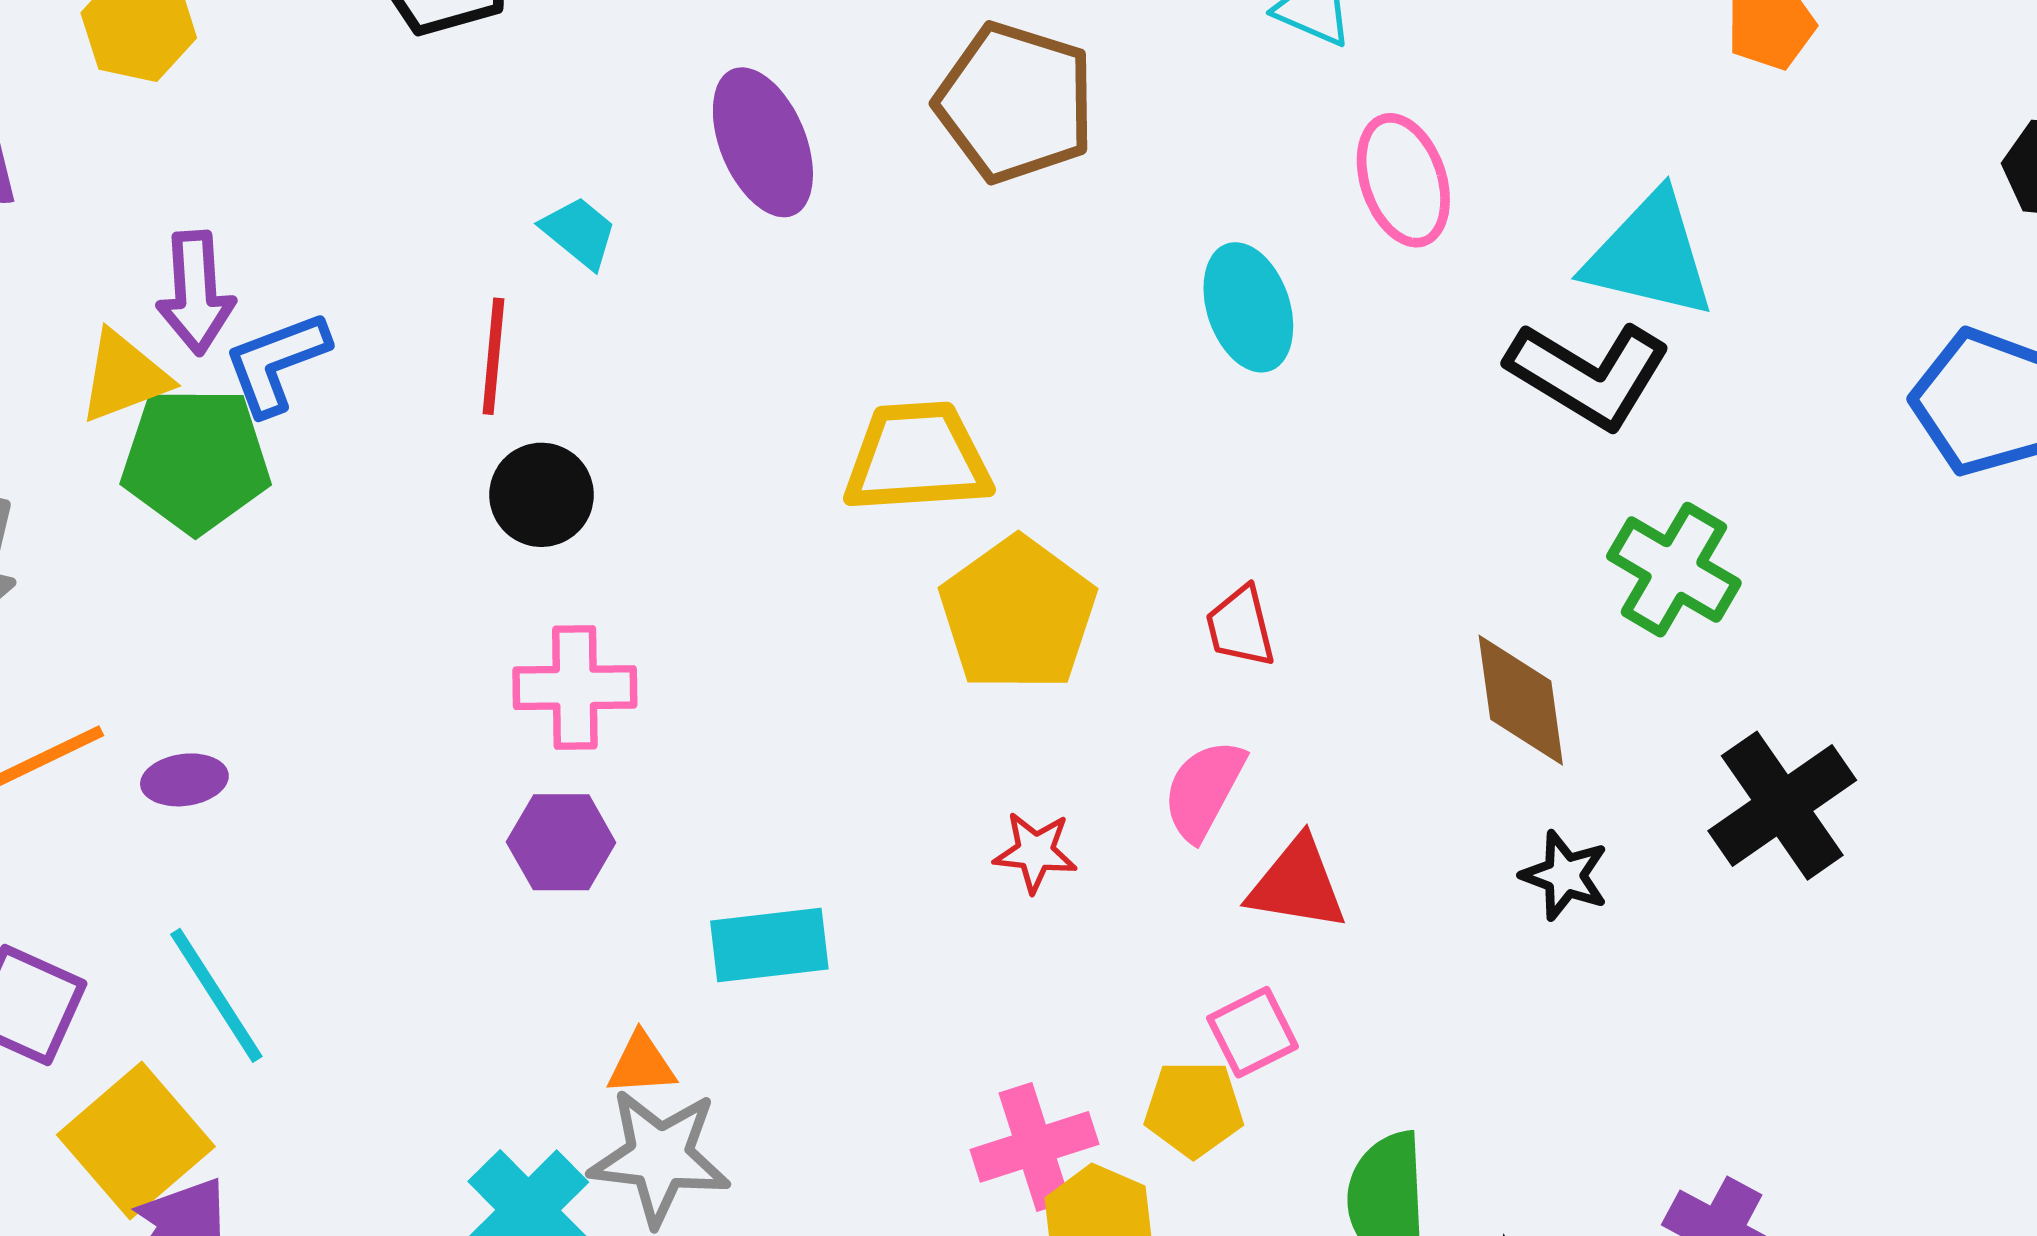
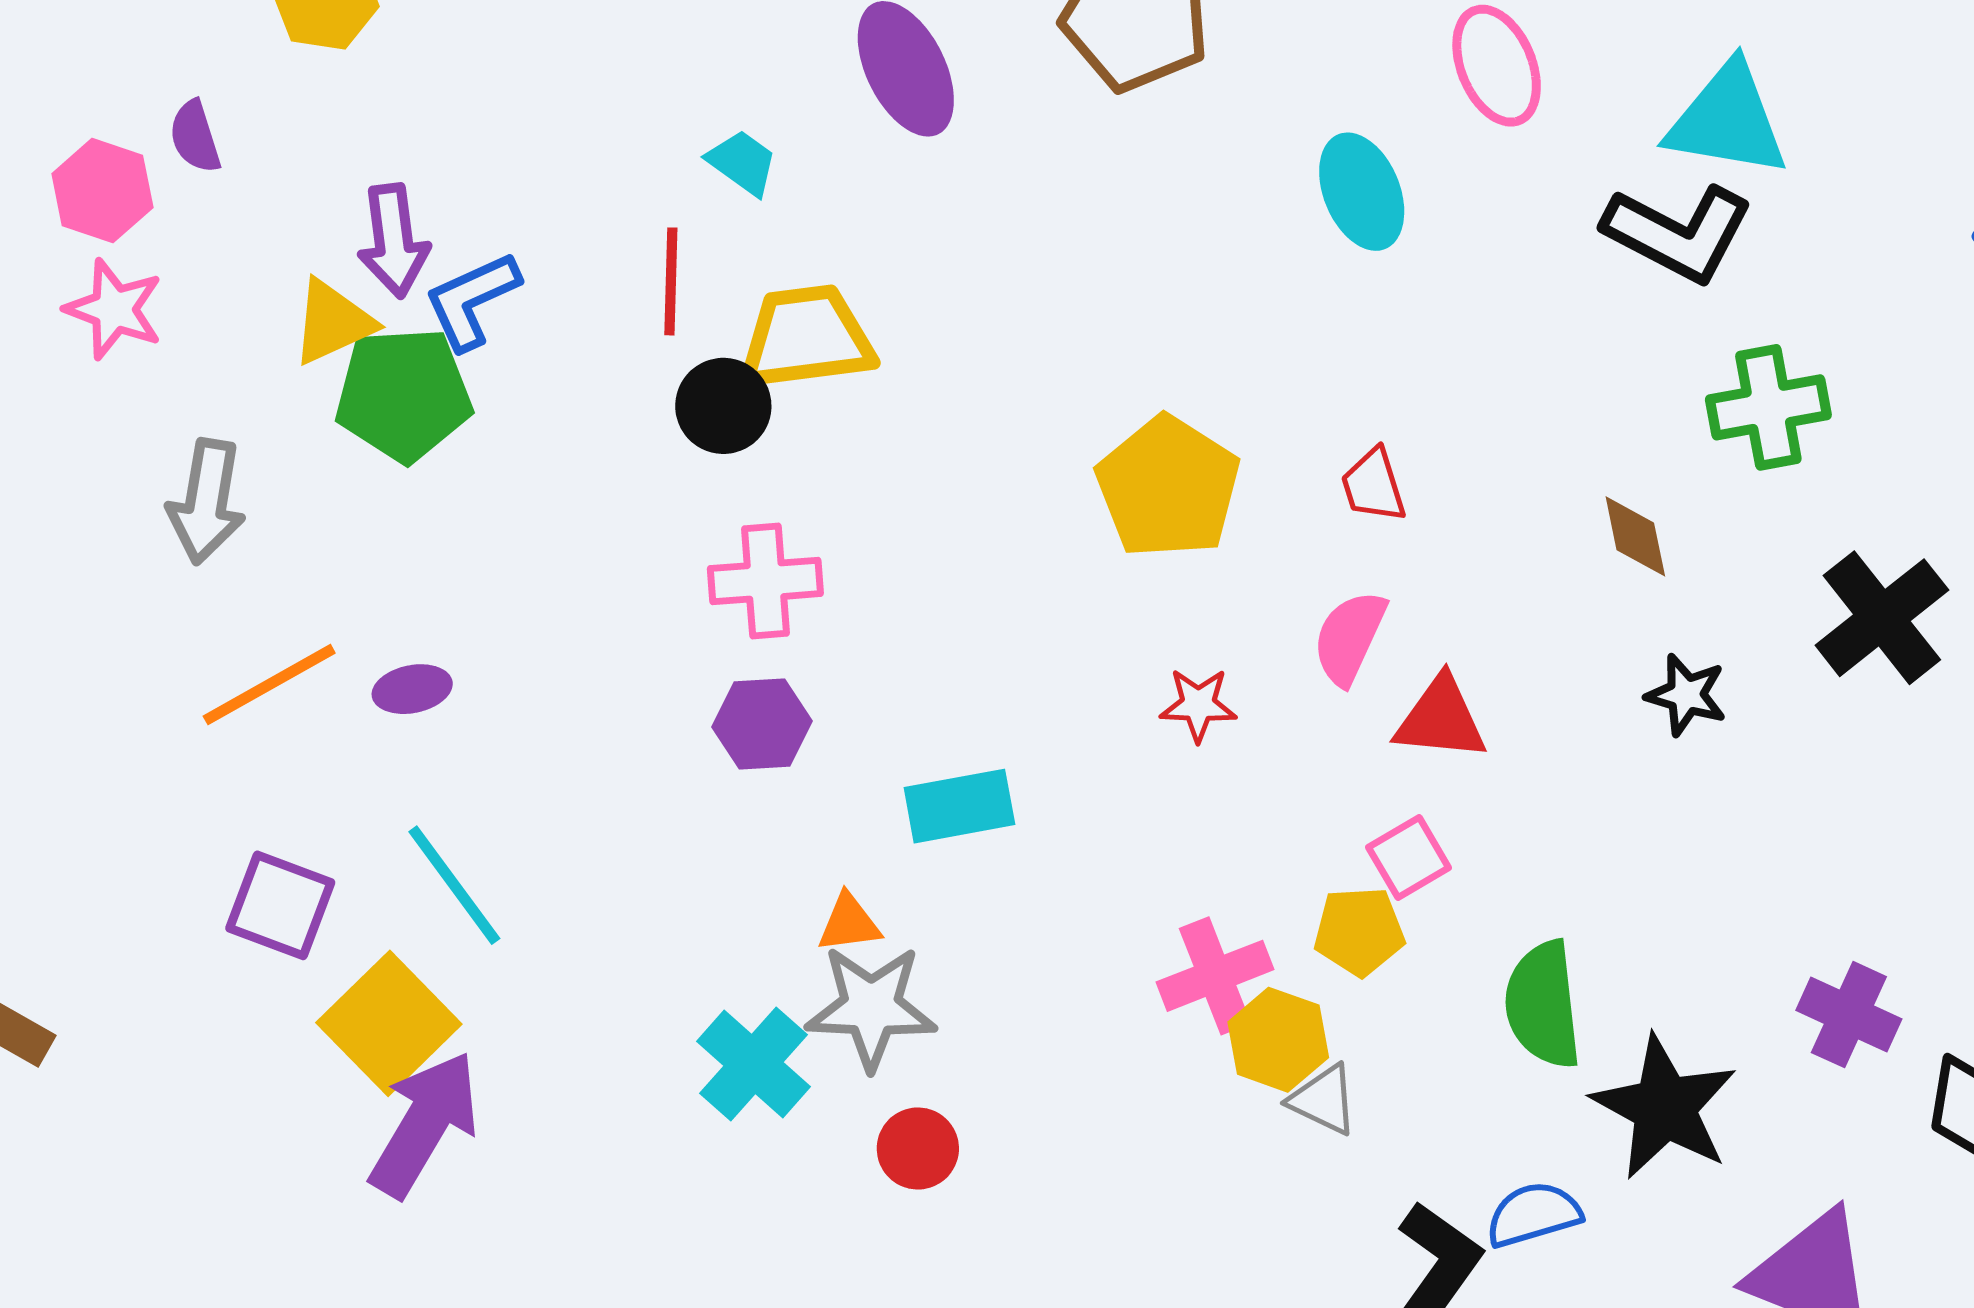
yellow trapezoid: (917, 458) -> (807, 338), moved
green cross: (1674, 570) -> (1768, 407), turned -37
brown diamond: (1521, 700) -> (1635, 536), size x0.7

